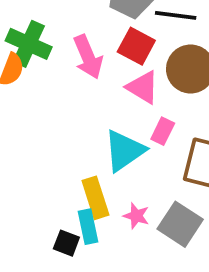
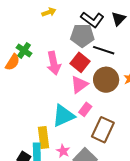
green cross: (29, 44) -> (24, 50), size x0.7
pink triangle: (143, 87) -> (79, 84), turned 42

